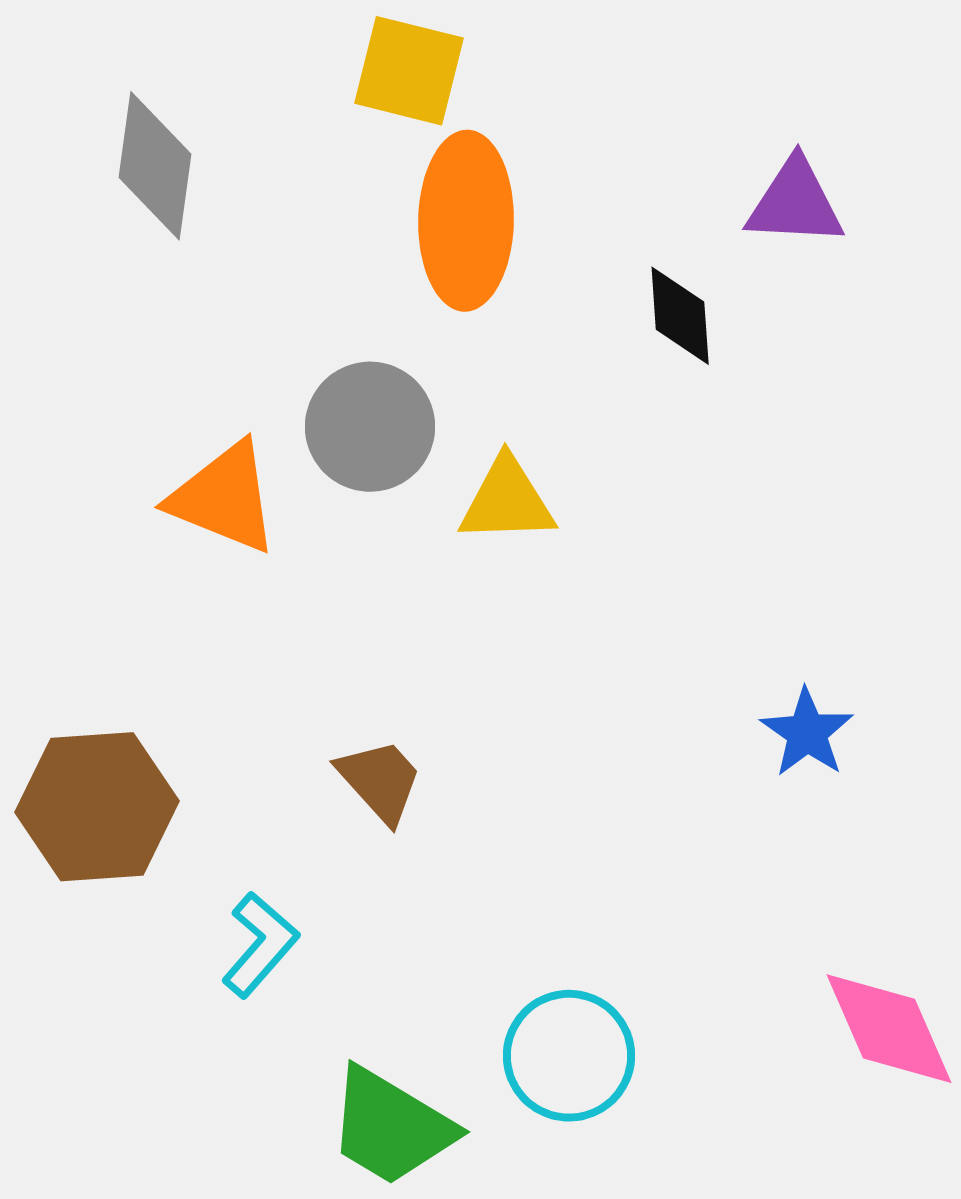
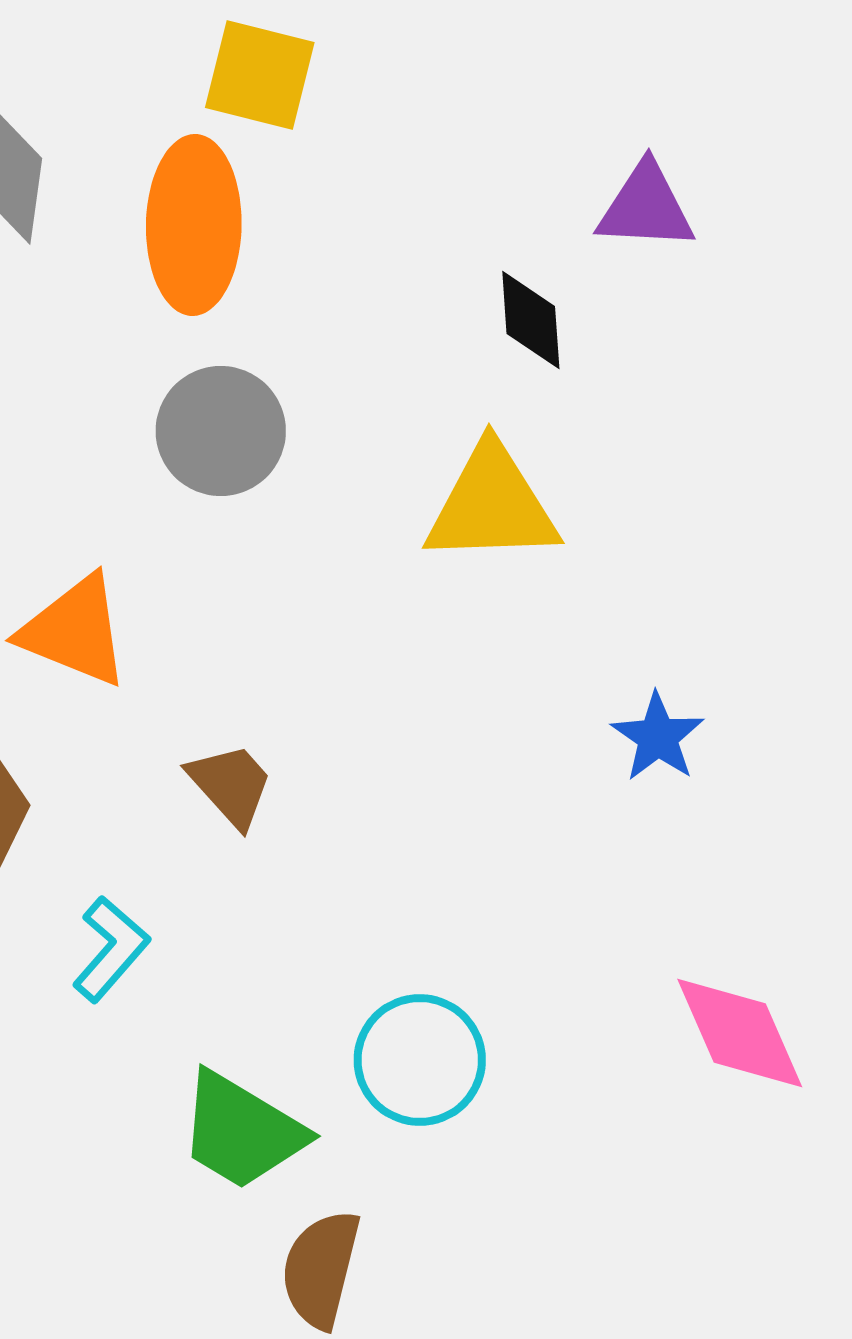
orange ellipse: (466, 221) -> (194, 225), moved
orange triangle: (224, 498) -> (75, 631), moved
yellow triangle: (507, 501) -> (492, 505), moved, size x1.4

